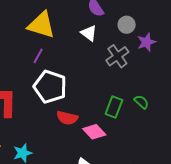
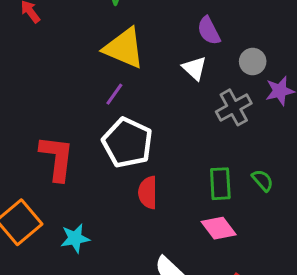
green rectangle: (114, 107) -> (220, 184), turned -30
red semicircle: (67, 118) -> (148, 193), turned 70
pink diamond: (94, 132) -> (219, 228), moved

